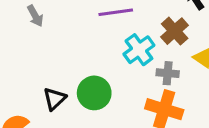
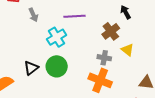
gray arrow: (35, 16) -> (33, 15), moved
cyan cross: (139, 50) -> (57, 37), moved

